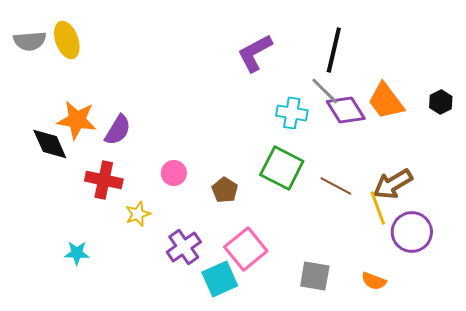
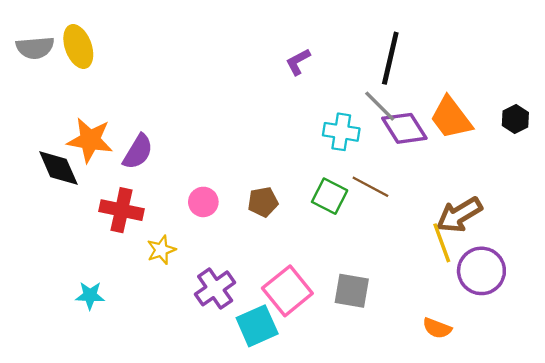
purple L-shape: (255, 53) -> (298, 62), size x0.6
green square: (282, 168) -> (330, 196), size x0.7
brown line: (336, 186) -> (370, 187), moved
brown pentagon: (225, 190) -> (263, 202), moved, turned 30
gray square: (315, 276) -> (352, 291), moved

